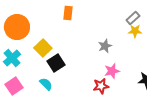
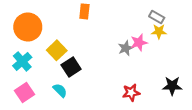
gray rectangle: (133, 18) -> (157, 17), turned 72
pink star: (112, 71) -> (139, 43), moved
red star: (101, 86) -> (131, 93), moved

